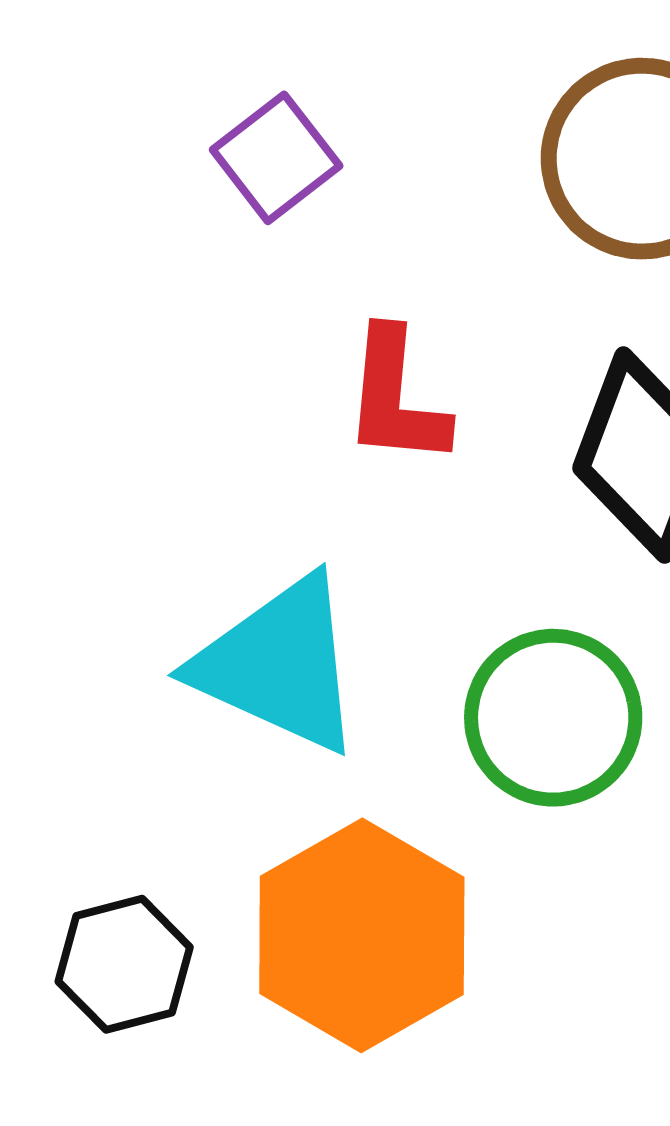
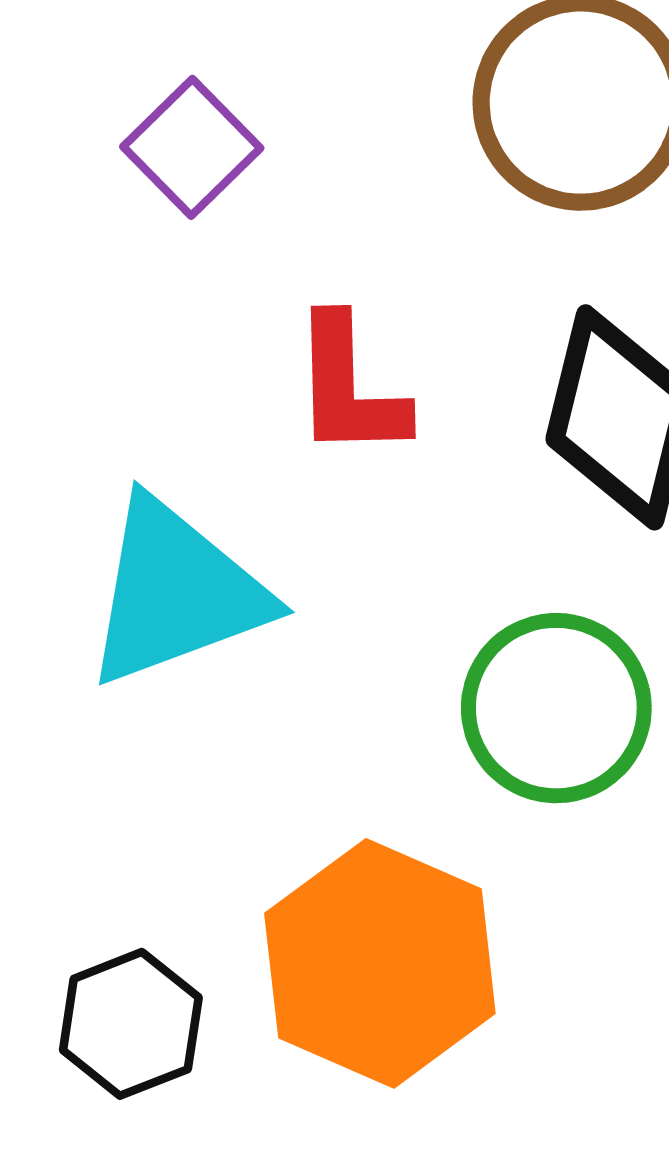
cyan triangle: (279, 665) -> (176, 592), moved, turned -38

